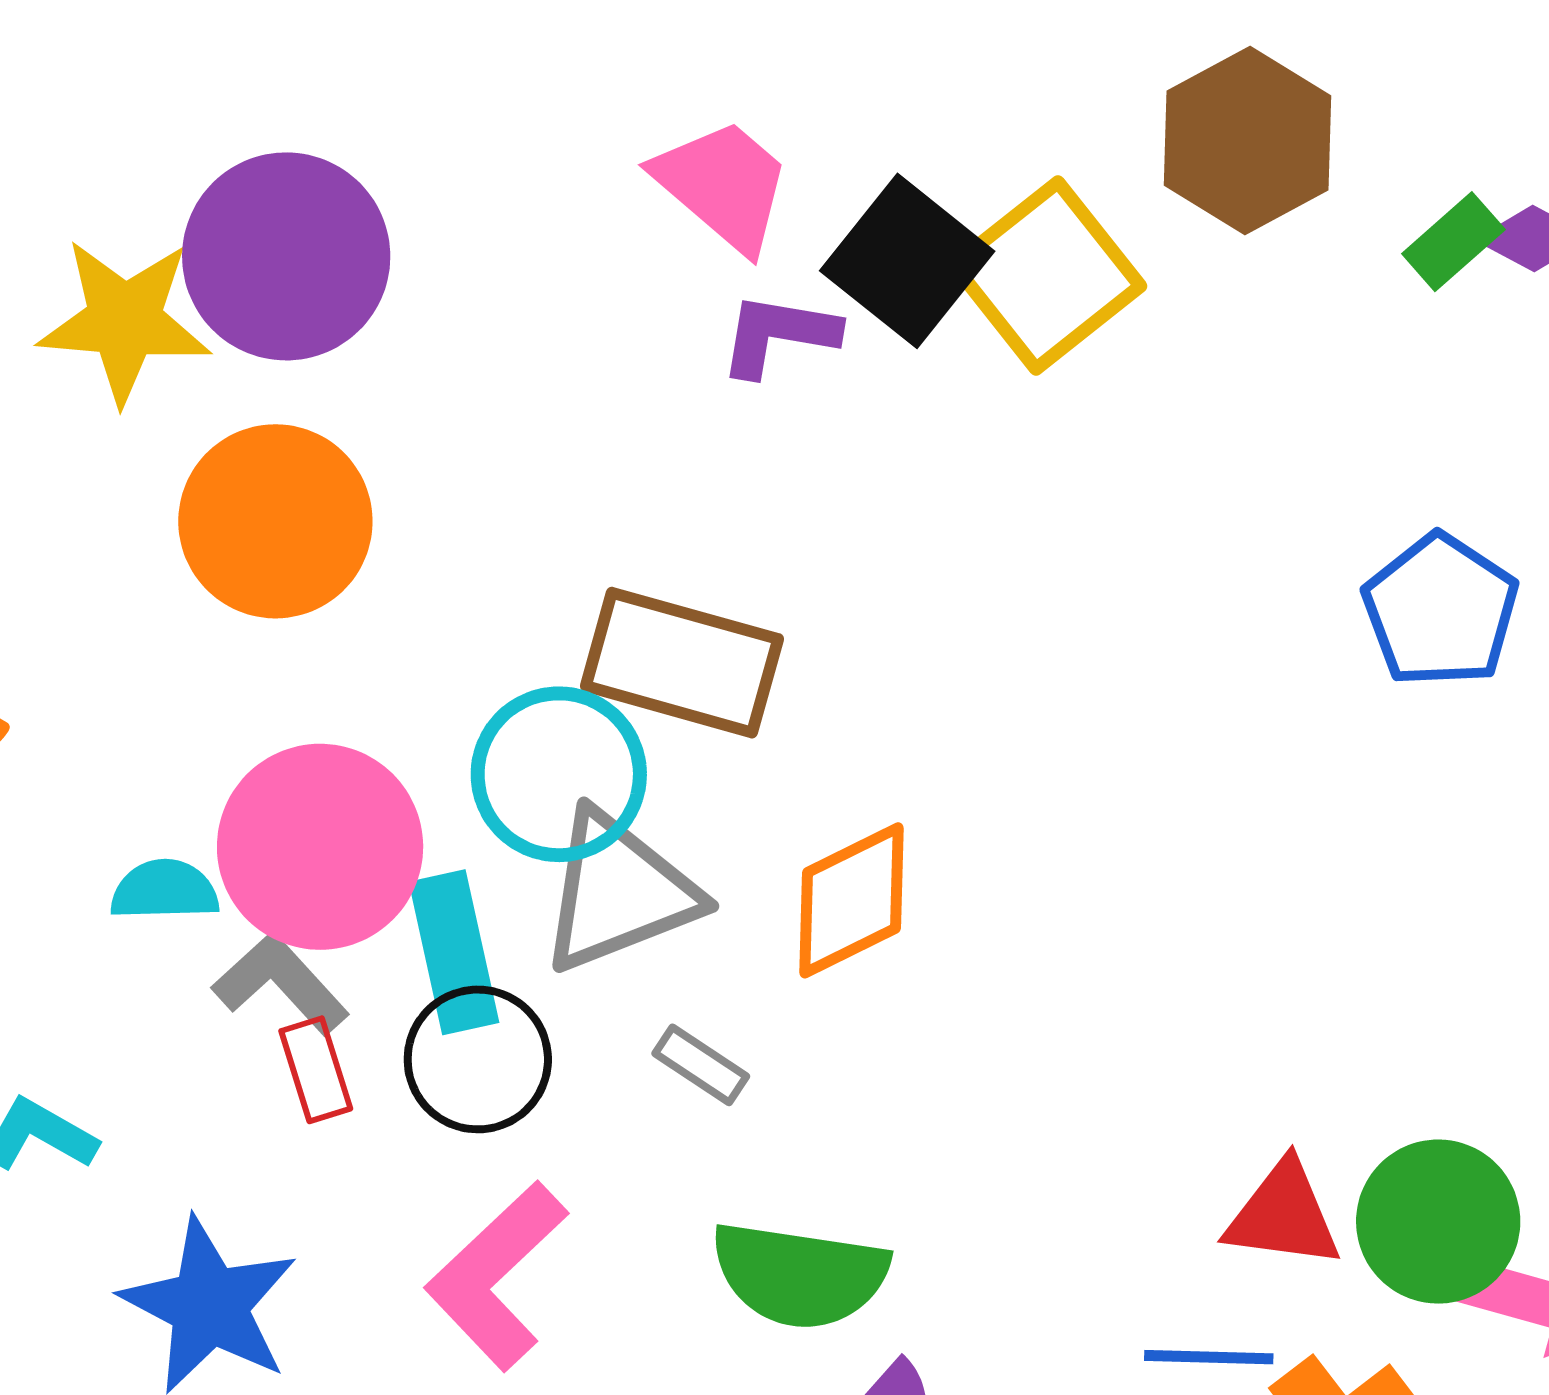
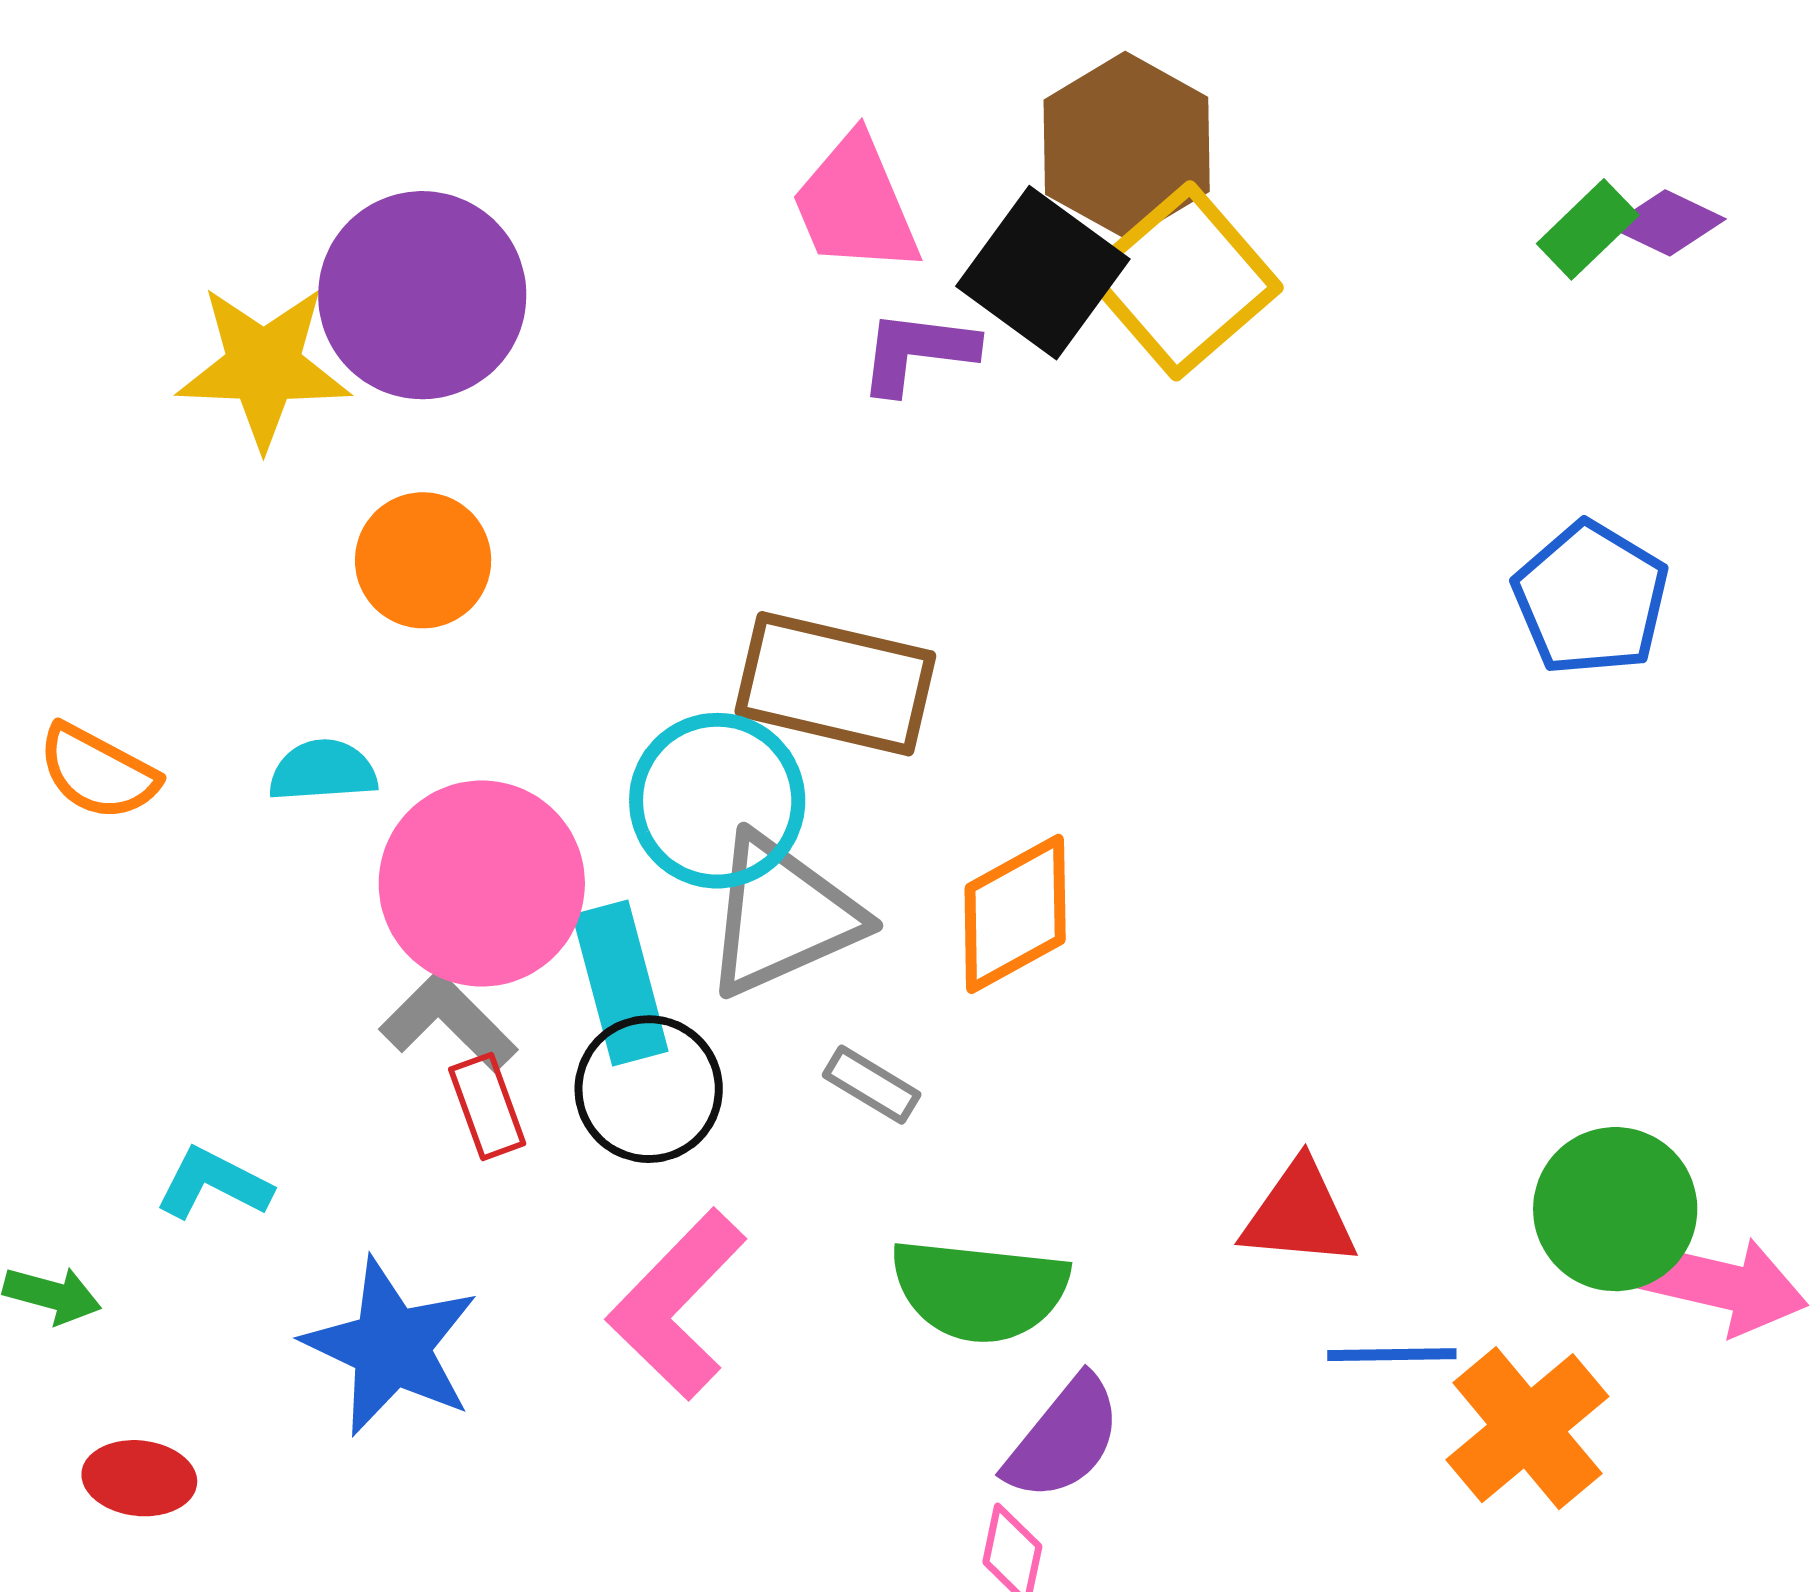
brown hexagon: (1247, 140) -> (1127, 146), moved
pink trapezoid: (723, 185) -> (855, 205), turned -151
orange circle: (275, 521) -> (423, 560), size x0.7
cyan semicircle: (165, 890) -> (323, 771), moved
red triangle: (1283, 1215) -> (1299, 1215), moved

